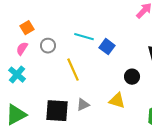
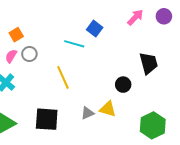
gray circle: (48, 46) -> (29, 54), moved
blue square: (107, 47) -> (95, 29), moved
gray triangle: (83, 105) -> (87, 113), moved

